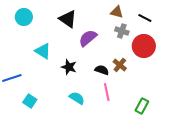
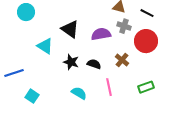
black triangle: (68, 19) -> (70, 29), moved
purple semicircle: (88, 38) -> (101, 34), moved, turned 30
black semicircle: (102, 70) -> (94, 64), moved
green rectangle: (142, 106) -> (146, 87), moved, turned 42

